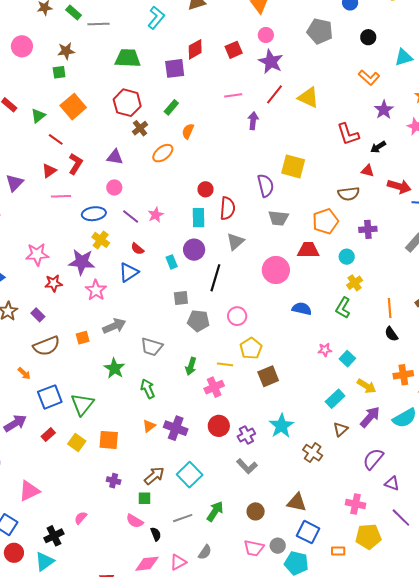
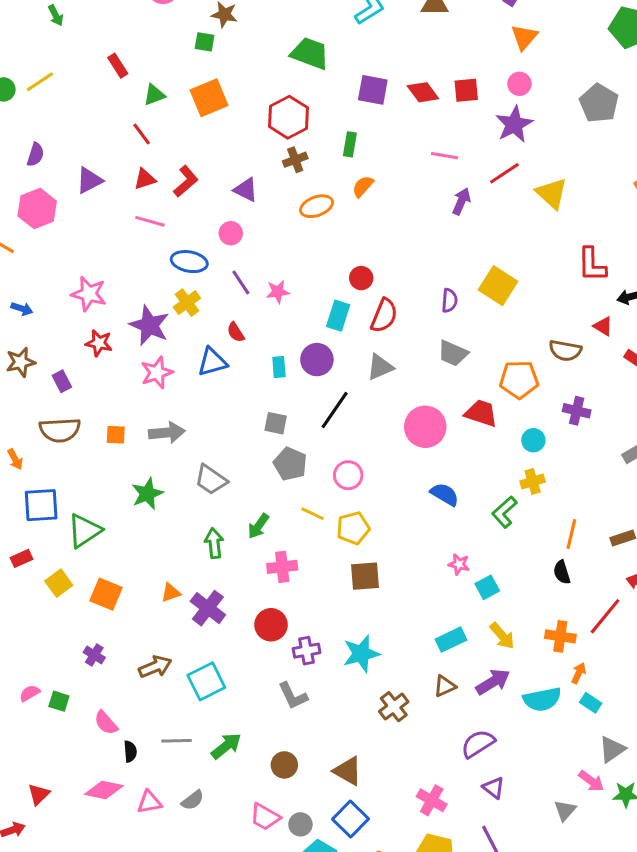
red diamond: (195, 49) -> (423, 92), moved, turned 65
green rectangle: (171, 107) -> (350, 144), turned -49
red line: (56, 139) -> (142, 134), moved
purple semicircle: (266, 186) -> (449, 301), size x0.7
yellow line: (225, 364) -> (313, 514), moved
green arrow: (148, 389) -> (214, 543), moved
green square: (144, 498) -> (59, 701), moved

